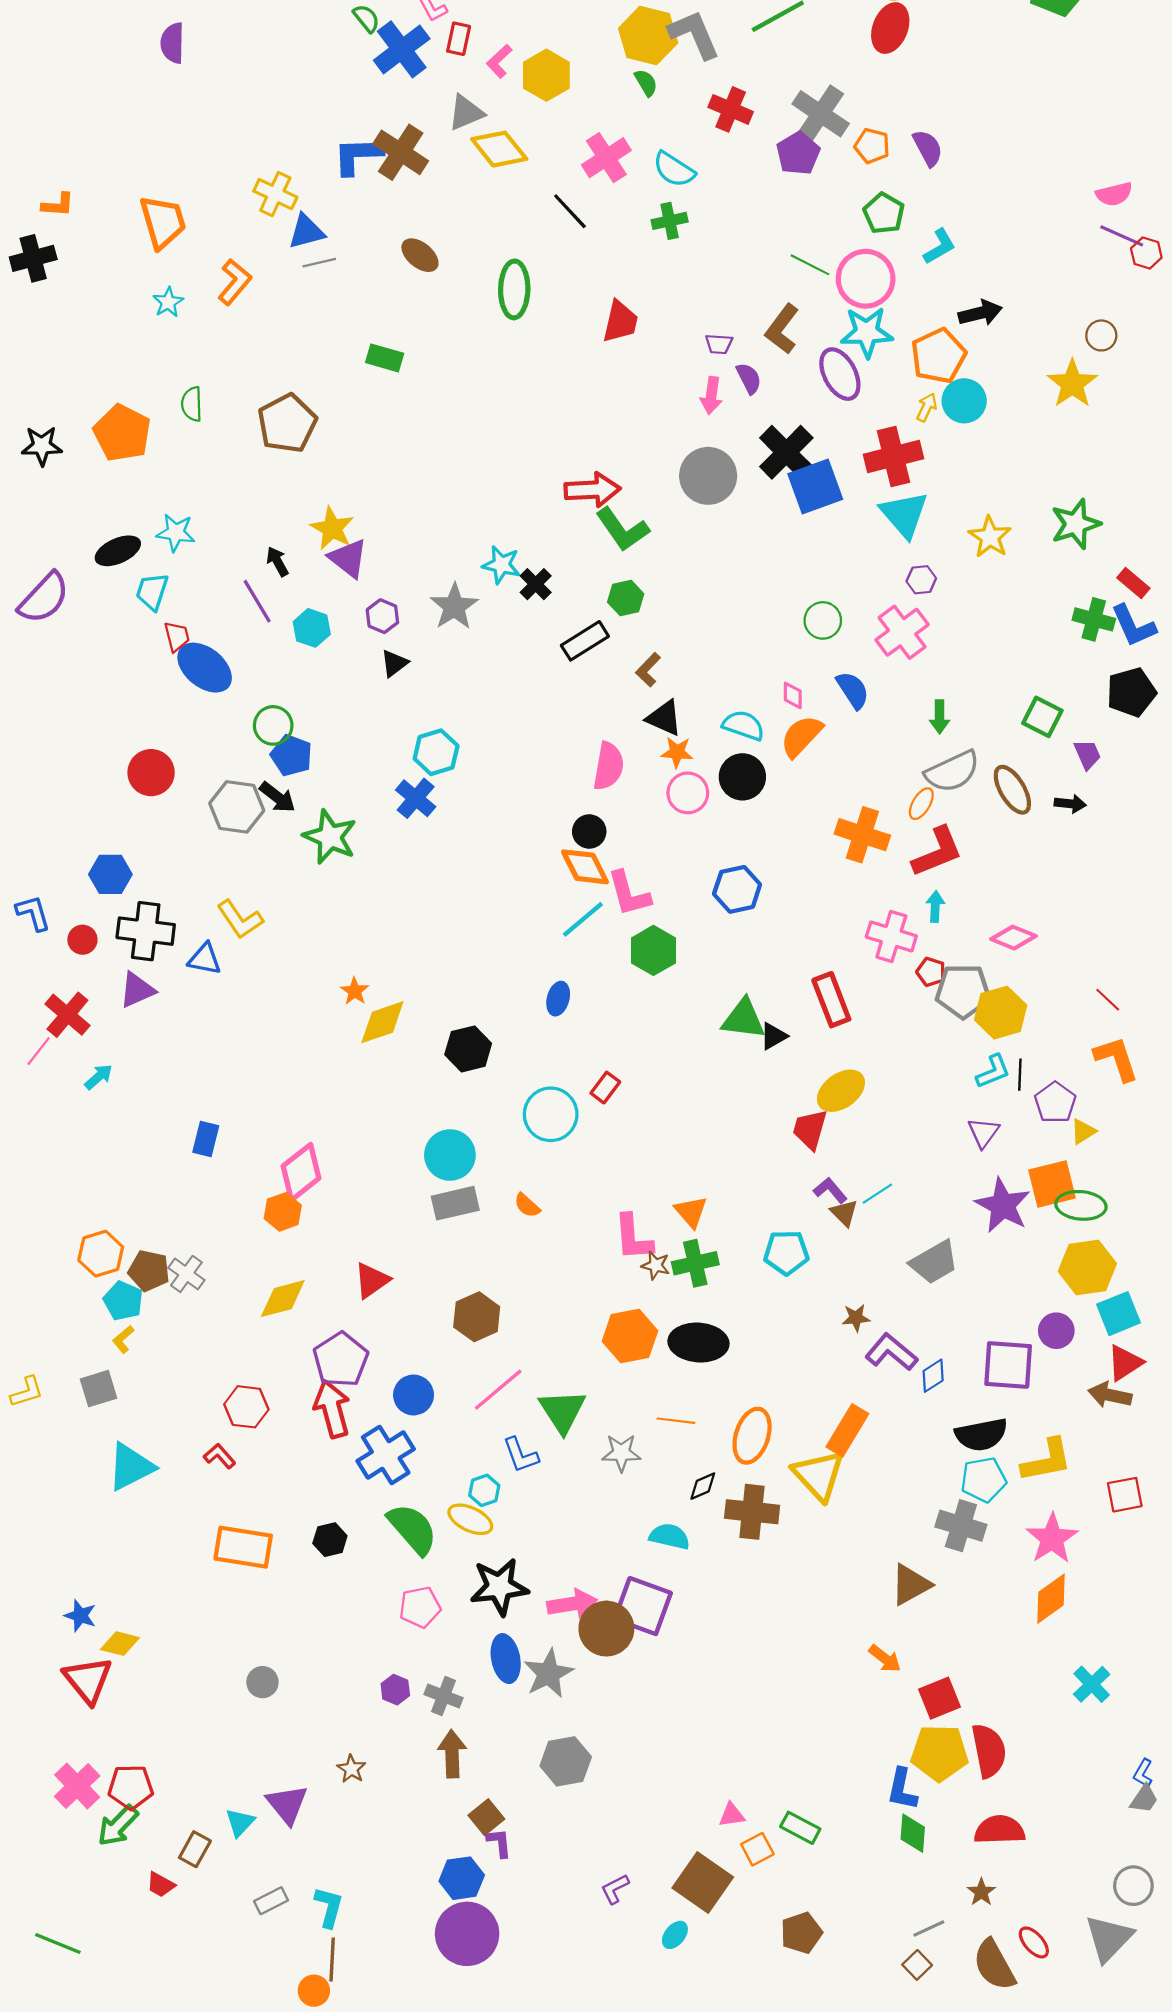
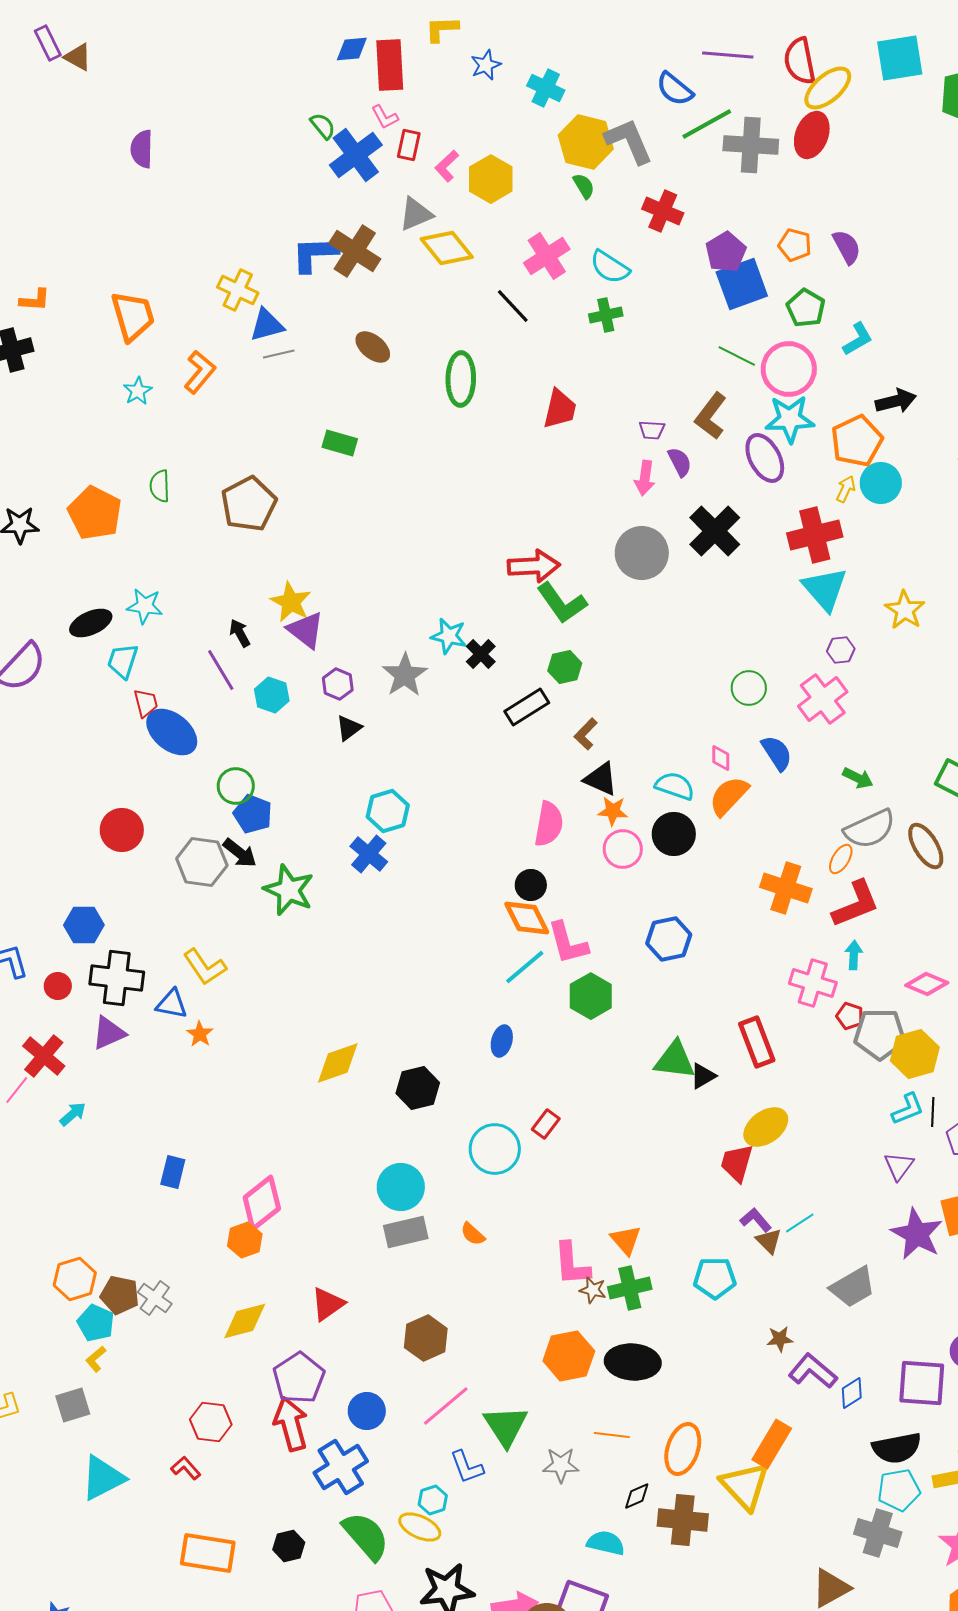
gray cross: (821, 114) -> (751, 145), moved, turned -30
blue square: (815, 487) -> (742, 284), moved
green arrow: (940, 717) -> (858, 778), turned -64
orange star: (355, 991) -> (200, 1034), moved

